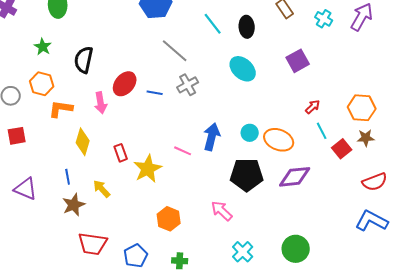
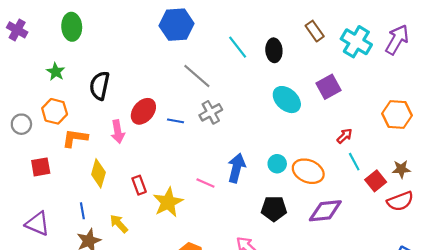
cyan cross: (324, 19) -> (356, 42), size x1.6
cyan ellipse: (243, 69) -> (287, 100), moved
orange hexagon: (362, 108) -> (397, 115), moved
red square: (17, 136) -> (41, 167), moved
black pentagon: (247, 175) -> (274, 209), size x0.7
red semicircle: (375, 182) -> (400, 201), moved

